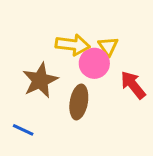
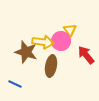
yellow arrow: (73, 45) -> (43, 42), moved
brown star: (40, 80) -> (26, 52), turned -30

